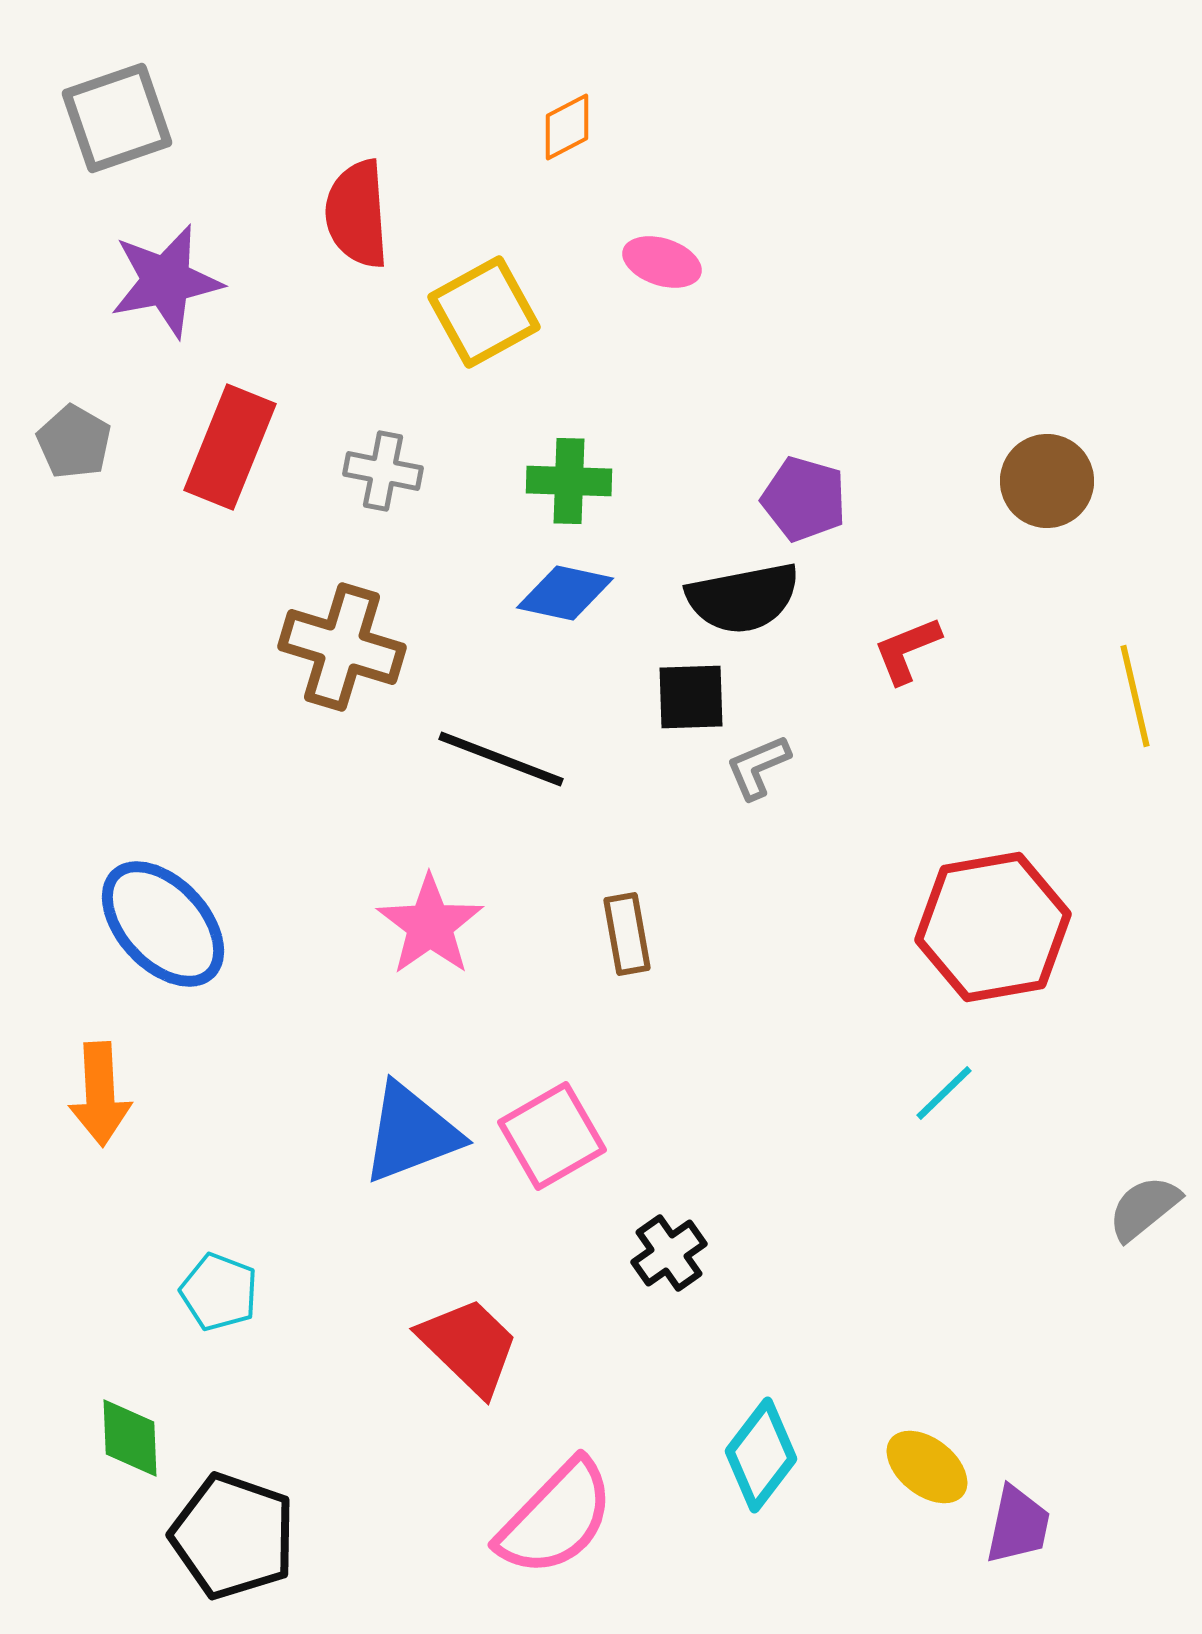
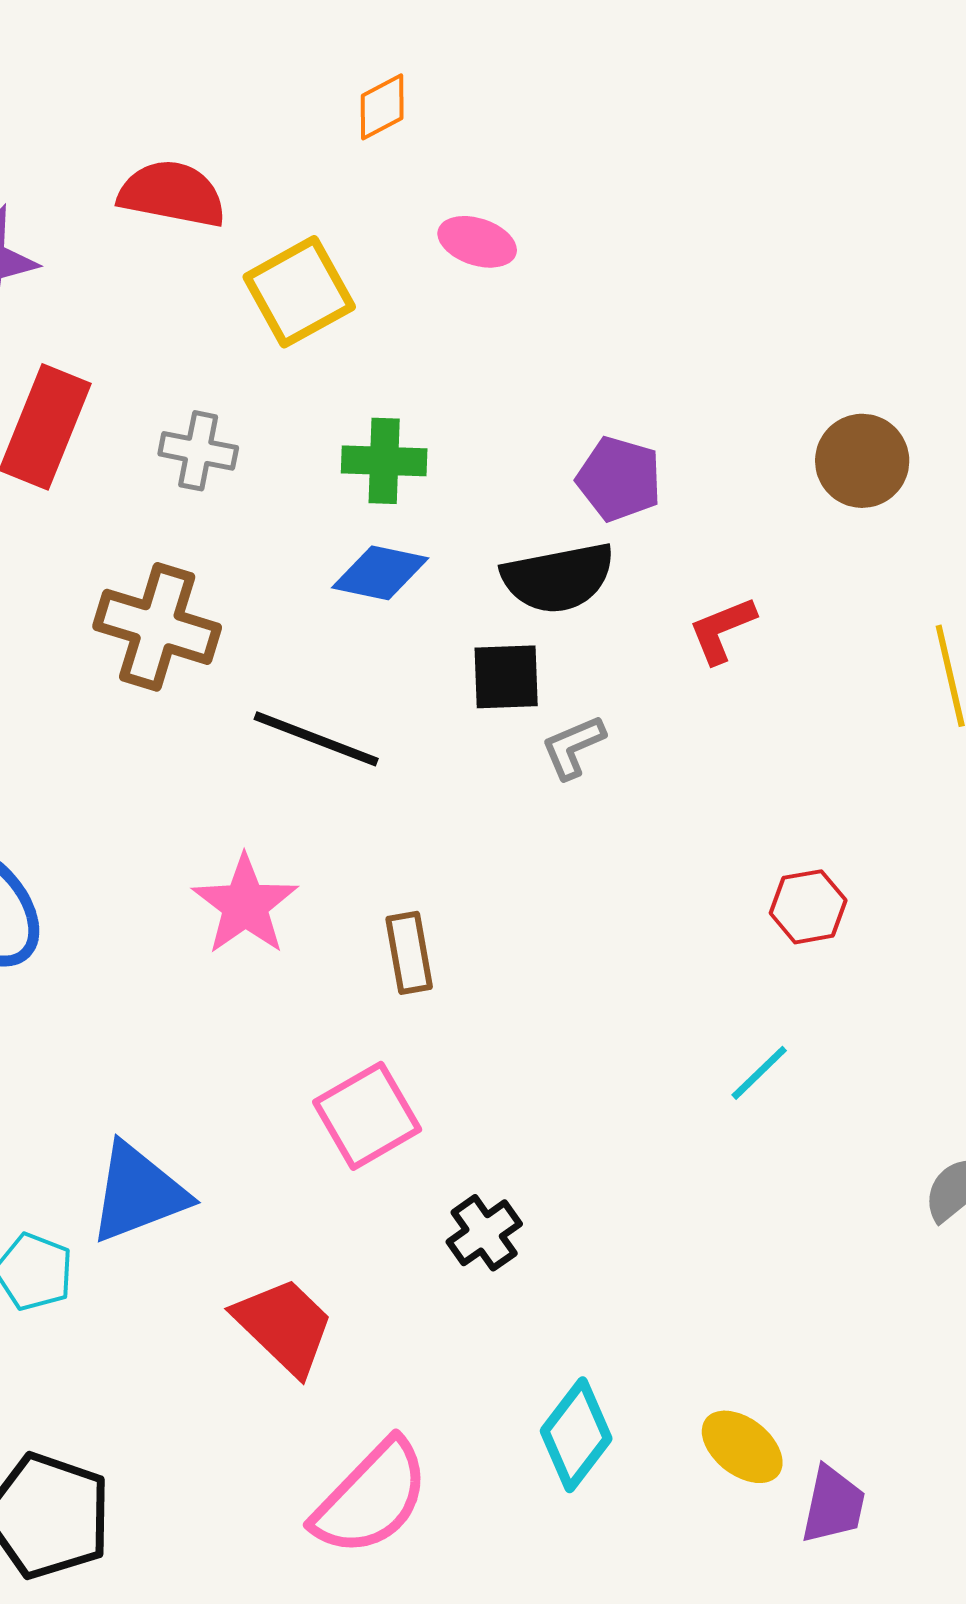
red semicircle: (357, 214) -> (172, 194), turned 105
red hexagon: (993, 927) -> (808, 907), size x0.5
brown rectangle: (627, 934) -> (409, 953), moved
blue triangle: (411, 1133) -> (138, 1193), moved

